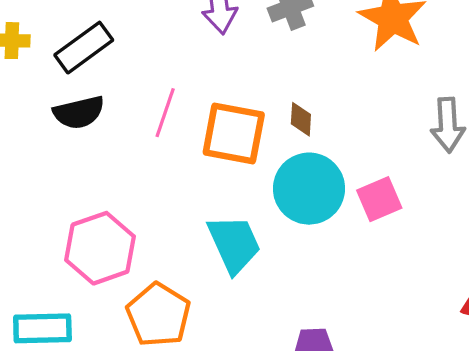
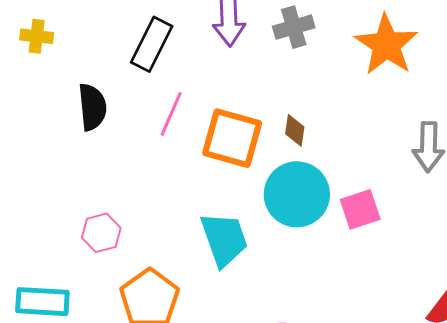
black rectangle: (84, 48) -> (152, 44), moved, turned -32
black semicircle: (79, 112) -> (92, 107), turned -87
pink hexagon: (100, 248) -> (101, 233), size x0.6

